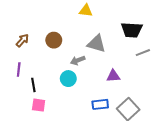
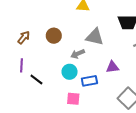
black line: (33, 85) -> (36, 80), turned -40
blue rectangle: (100, 104) -> (89, 81), moved
pink square: (39, 105) -> (73, 99), moved

